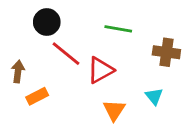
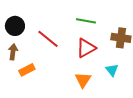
black circle: (47, 22) -> (15, 26), moved
red triangle: (100, 70) -> (86, 48), moved

